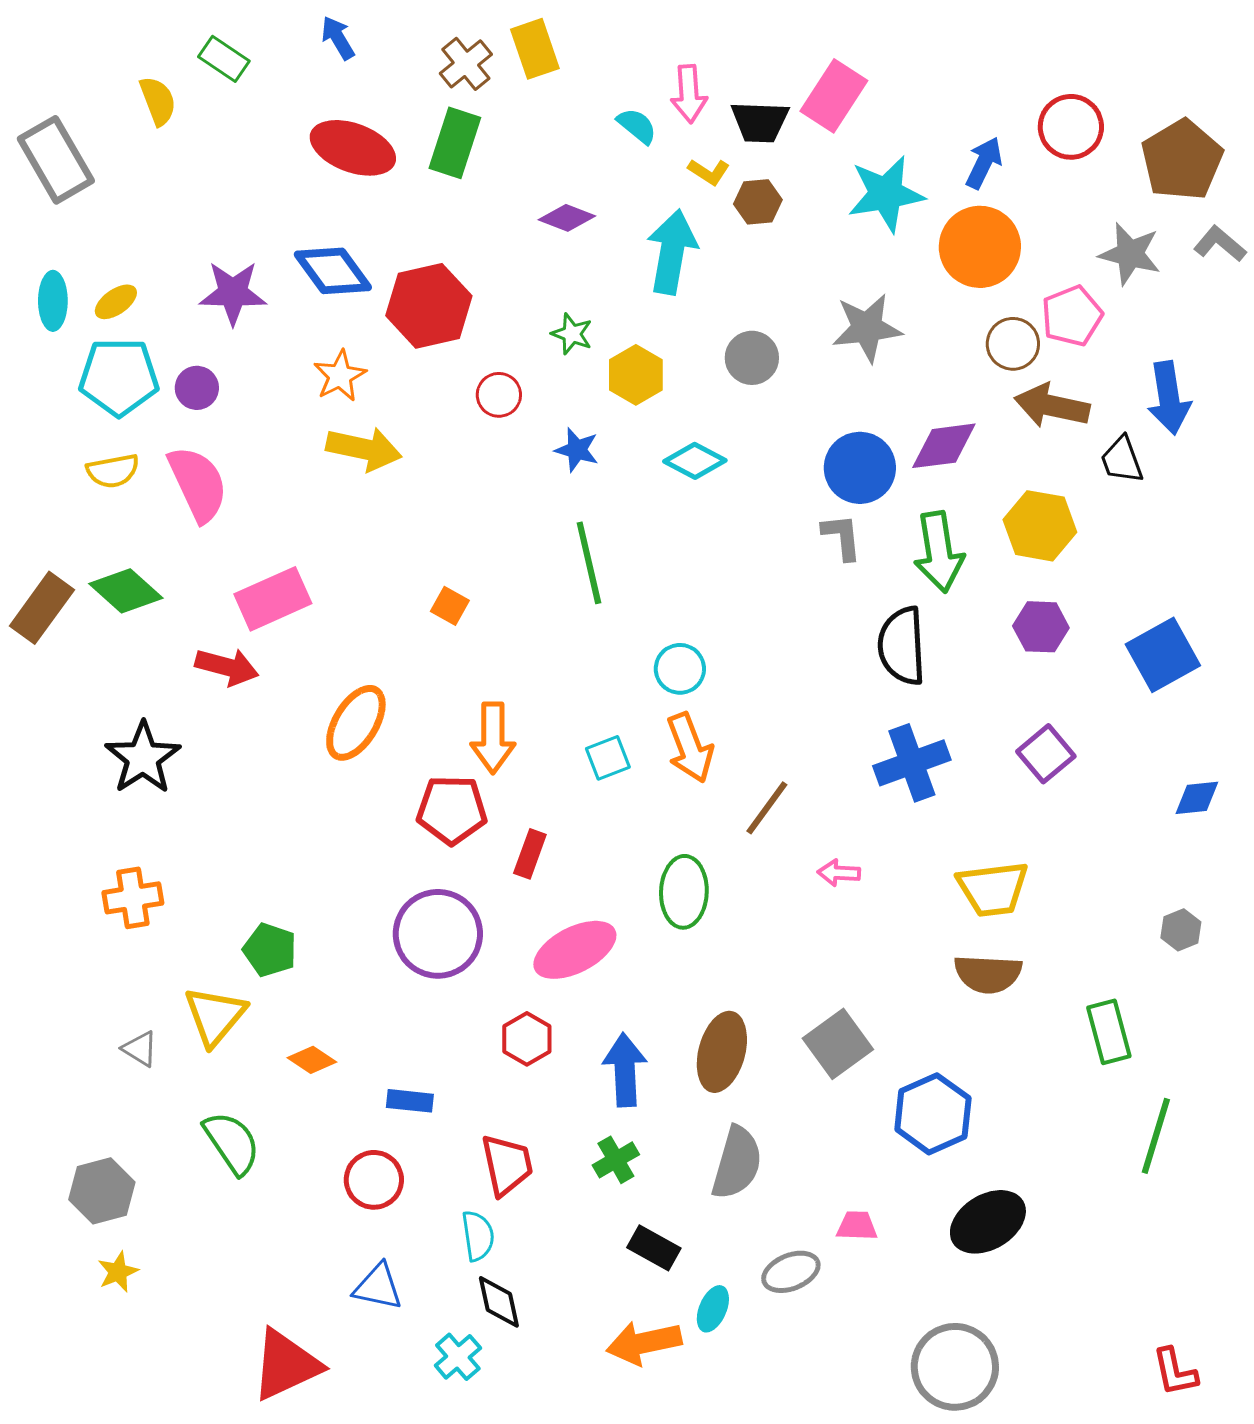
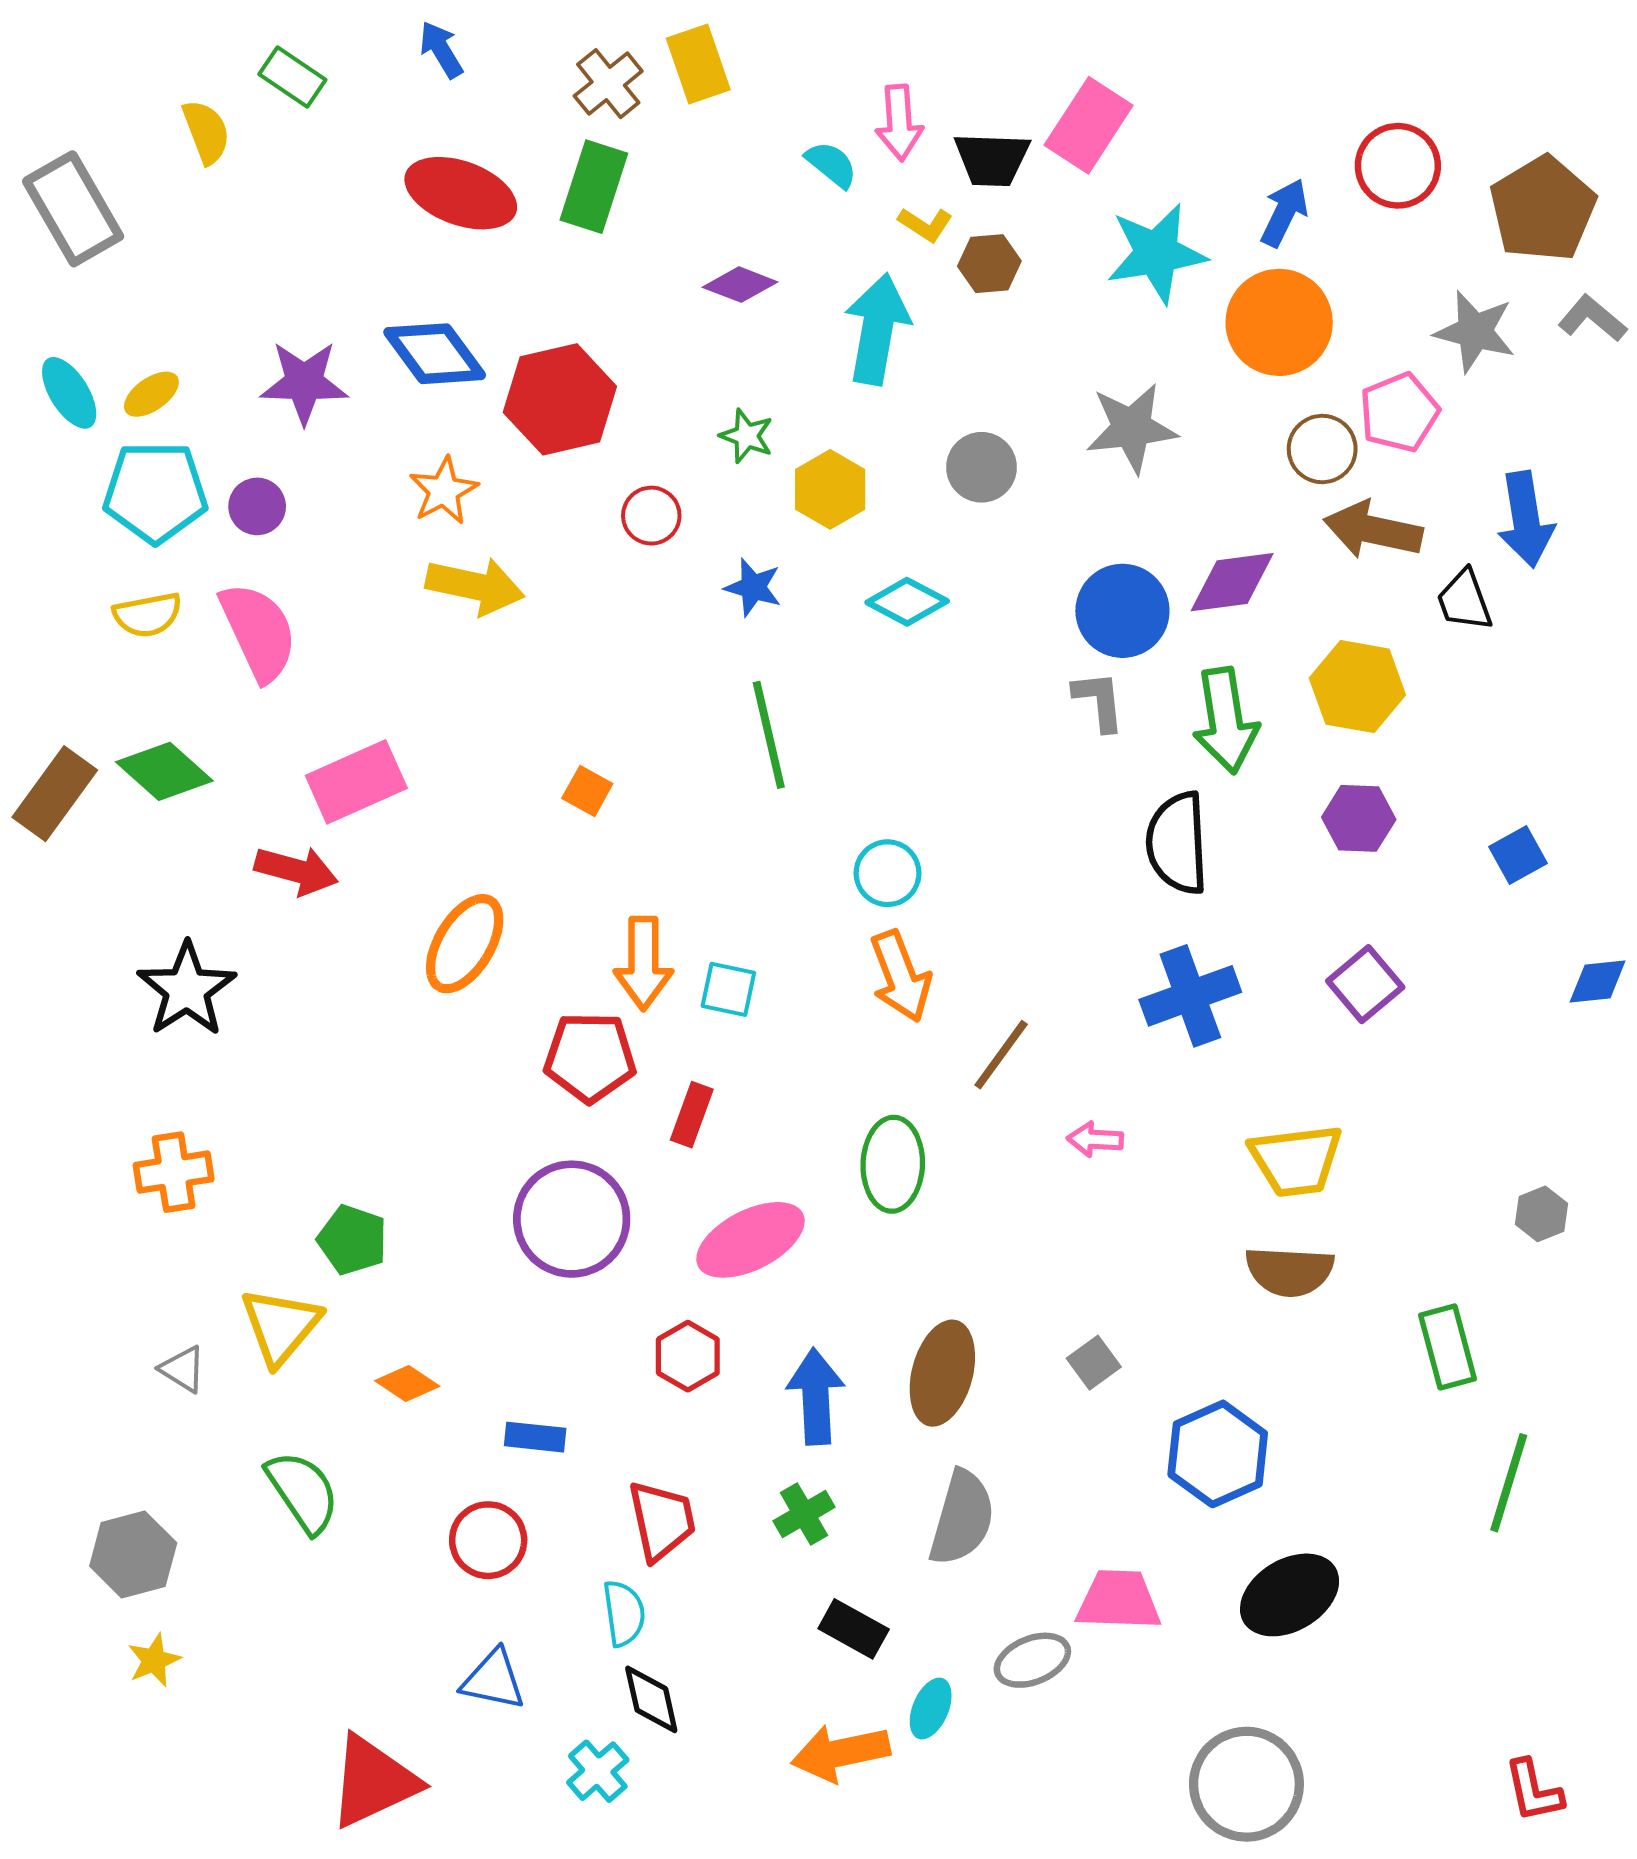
cyan ellipse: (53, 301) -> (69, 393), turned -32
blue square: (1163, 655) -> (1518, 855), size x0.6
cyan square: (608, 758) -> (728, 989), moved, turned 33
blue diamond: (1197, 798) -> (1598, 982), moved
gray square: (838, 1044) -> (1094, 1363), size x0.6
pink trapezoid: (857, 1226) -> (1119, 1600), size x1.6

